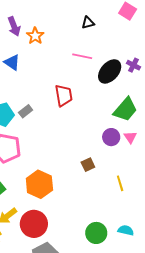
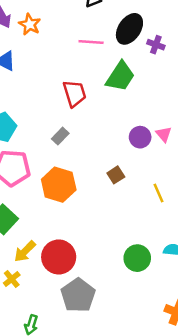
black ellipse: (110, 71) -> (129, 29), moved
green trapezoid: (125, 109) -> (120, 76), moved
gray rectangle: (26, 111) -> (60, 136), moved
orange hexagon: (39, 184) -> (59, 185), moved

